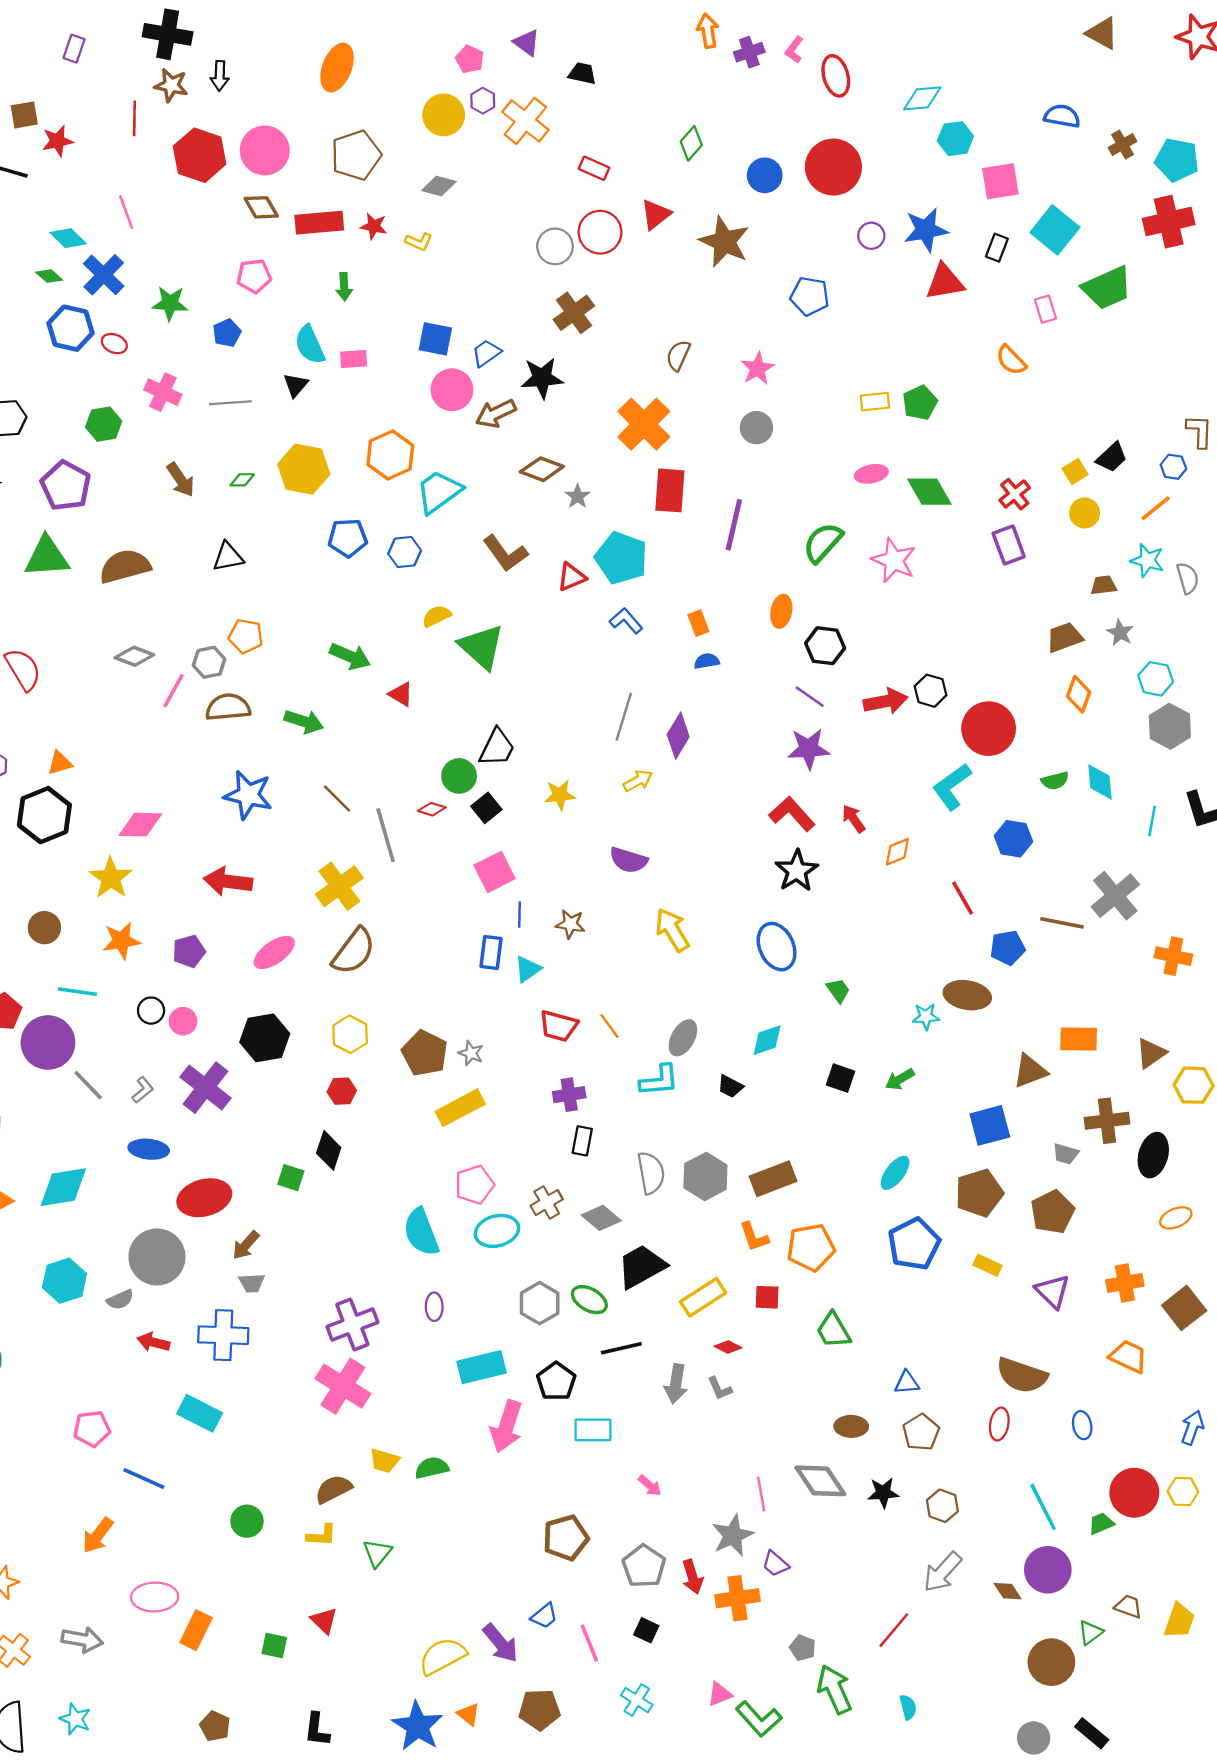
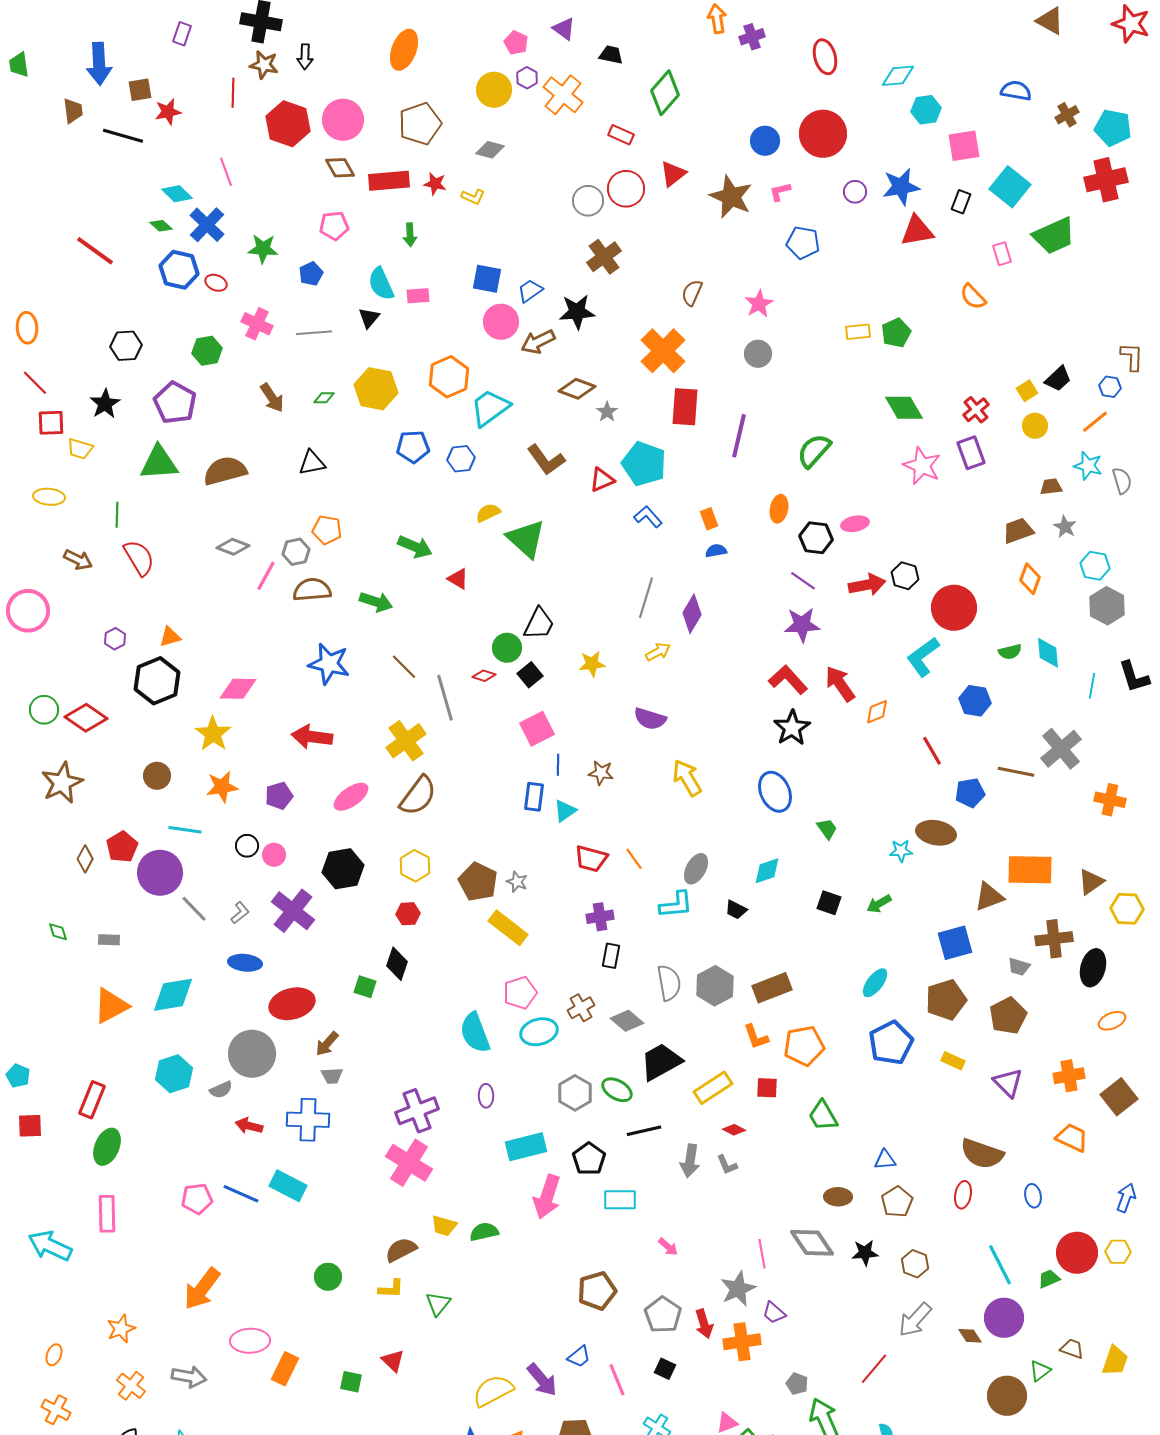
pink L-shape: (794, 50) -> (780, 192), moved, turned 40
green diamond: (691, 143) -> (665, 93), moved, size x1.5
pink ellipse: (871, 474) -> (855, 524), moved
pink star: (894, 560) -> (922, 466), moved
red arrow: (854, 819) -> (840, 684), size x1.5
orange rectangle: (1079, 1039) -> (1030, 870), size x1.4
yellow rectangle: (460, 1108) -> (508, 928), turned 66
blue line: (144, 1479) -> (241, 1194), moved
orange arrow: (98, 1535) -> (202, 1289), size x1.4

